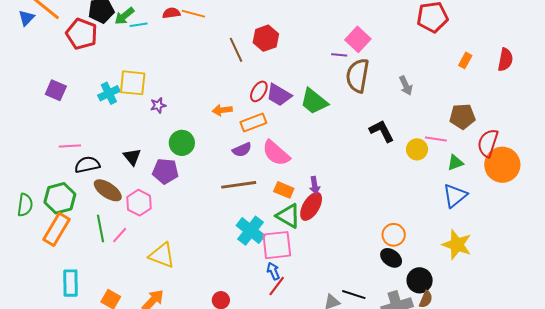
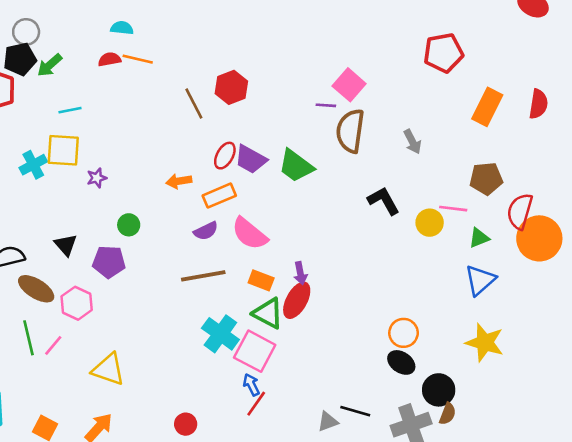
cyan line: (139, 25) -> (70, 110), moved
orange rectangle: (465, 60) -> (487, 107), size x1.8
green circle: (182, 143) -> (129, 225), size x0.7
pink square: (277, 245) -> (255, 351), turned 36

